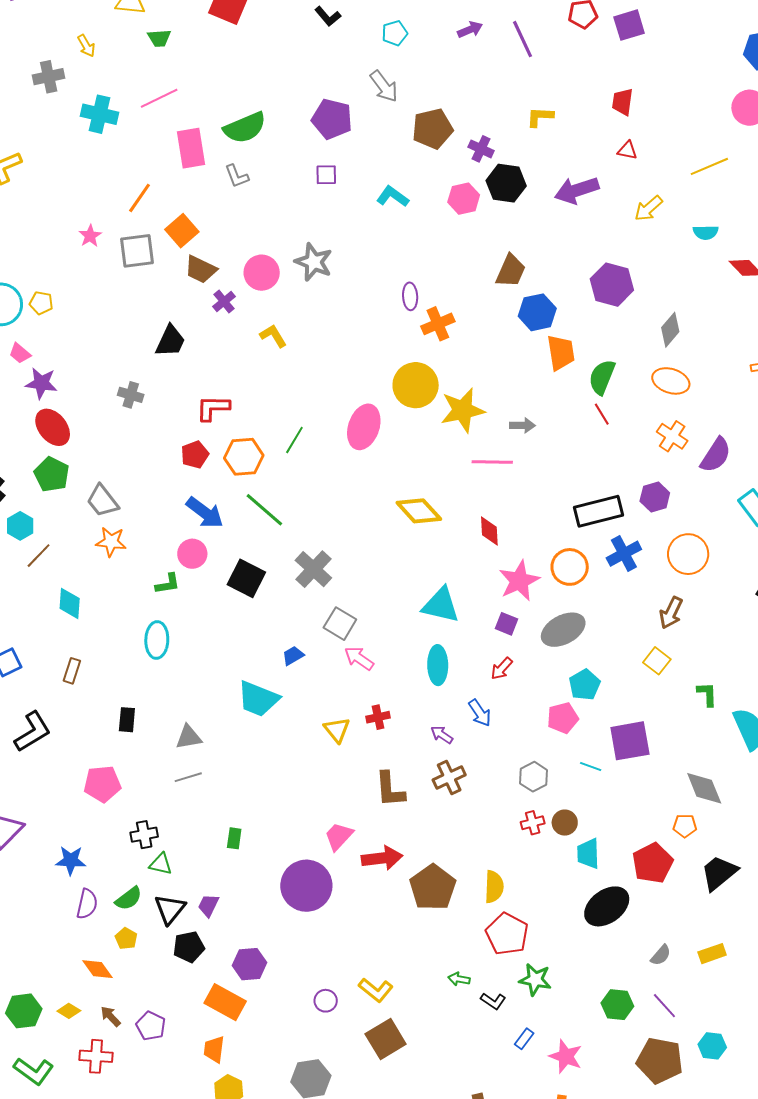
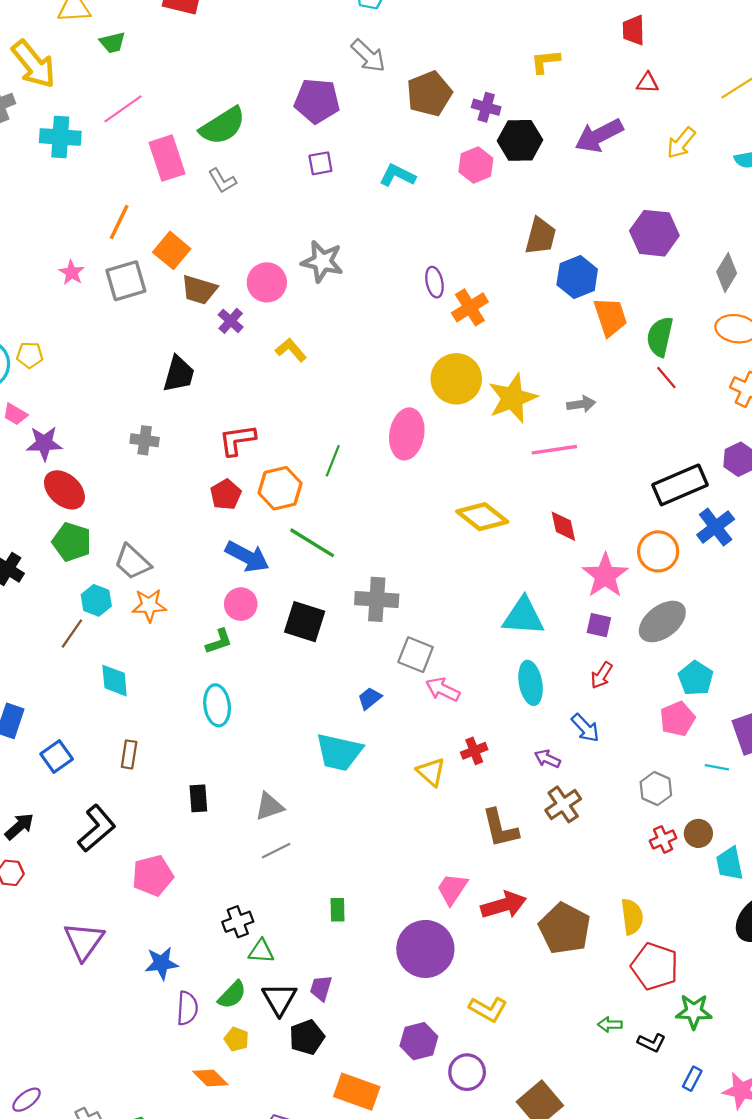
yellow arrow: (86, 46) -> (34, 64), size x2.0
cyan hexagon: (20, 526) -> (96, 600), moved
gray cross: (313, 569) -> (377, 599), turned -30
pink pentagon: (102, 784) -> (153, 876), moved
purple hexagon: (249, 964) -> (419, 1041), moved
yellow L-shape: (376, 990) -> (488, 1009), moved
purple circle: (326, 1001) -> (467, 1072), size x1.4

